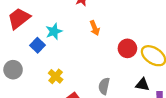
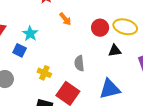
black triangle: (142, 84) -> (115, 51), moved
gray semicircle: (104, 86) -> (79, 63), moved

